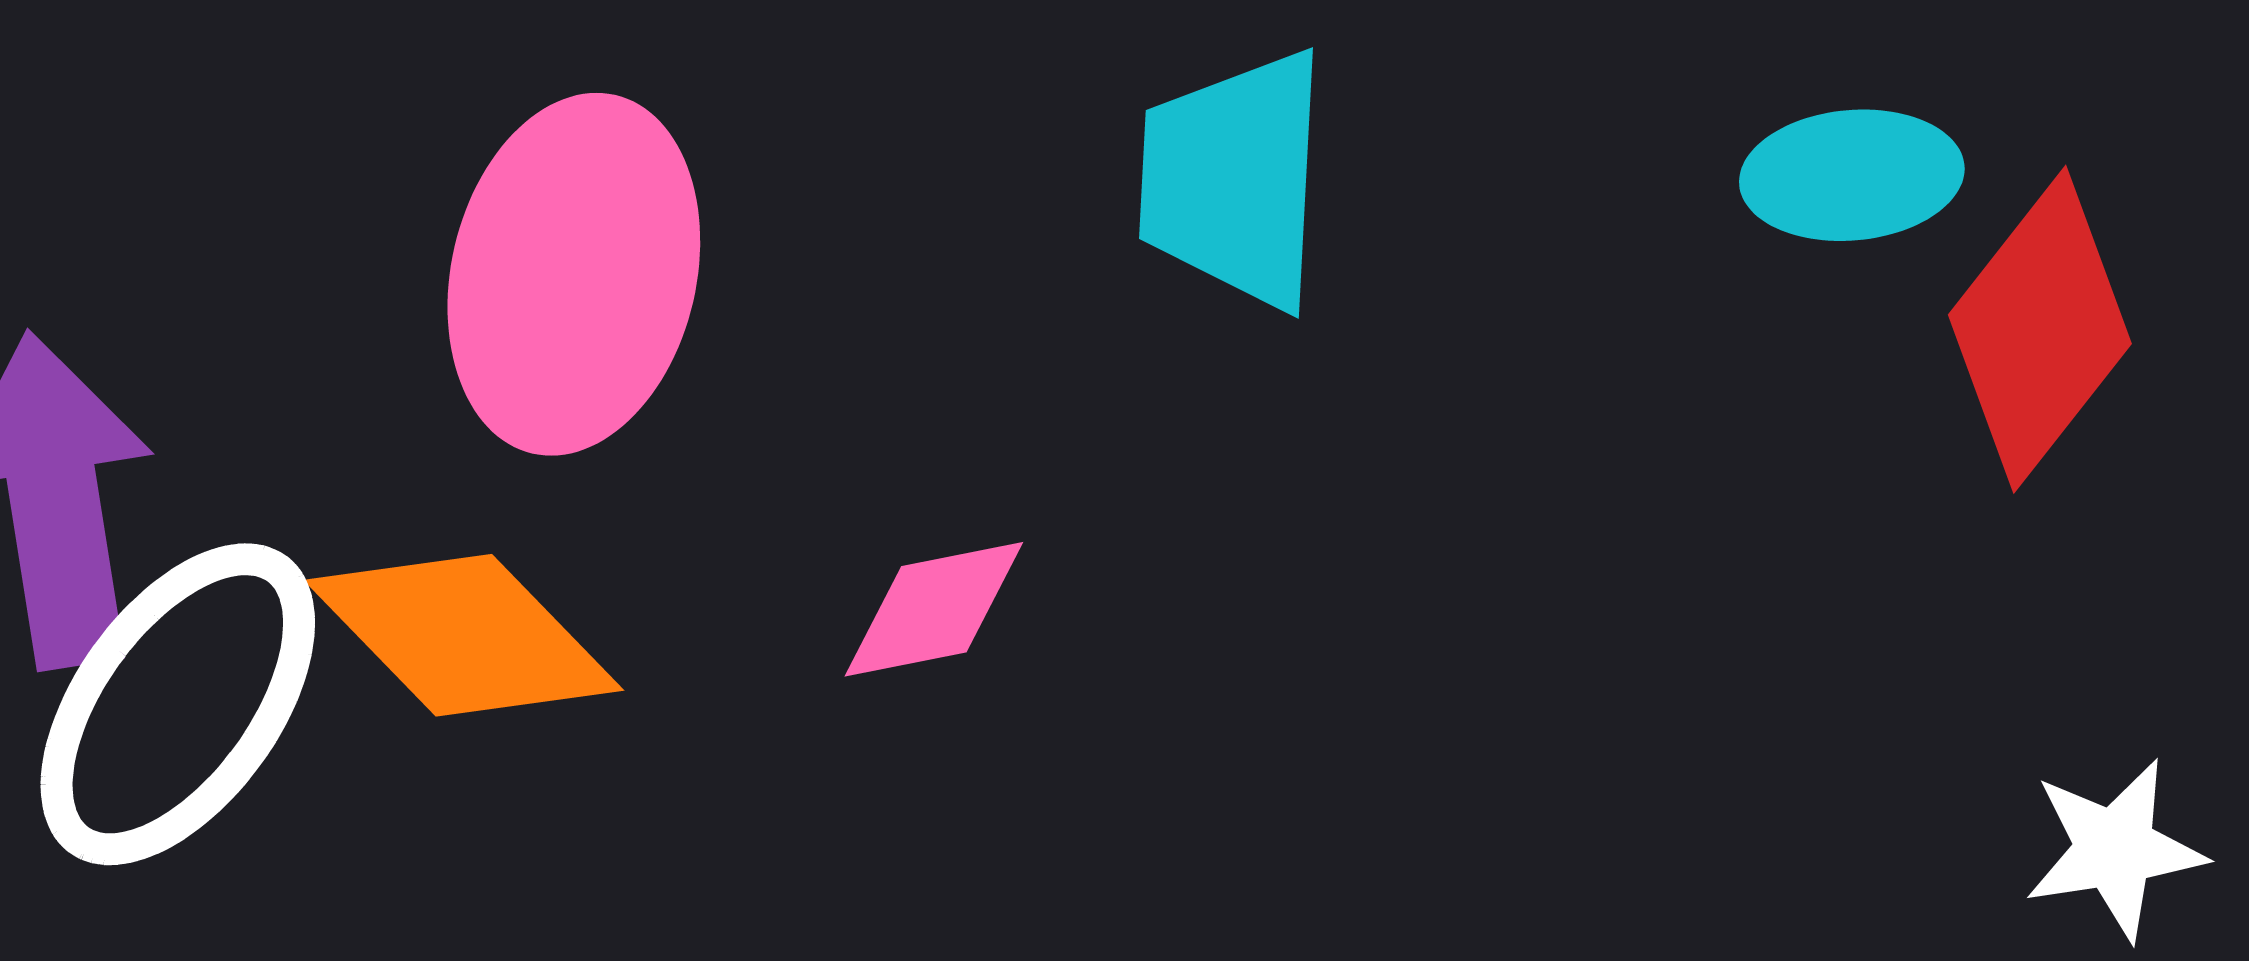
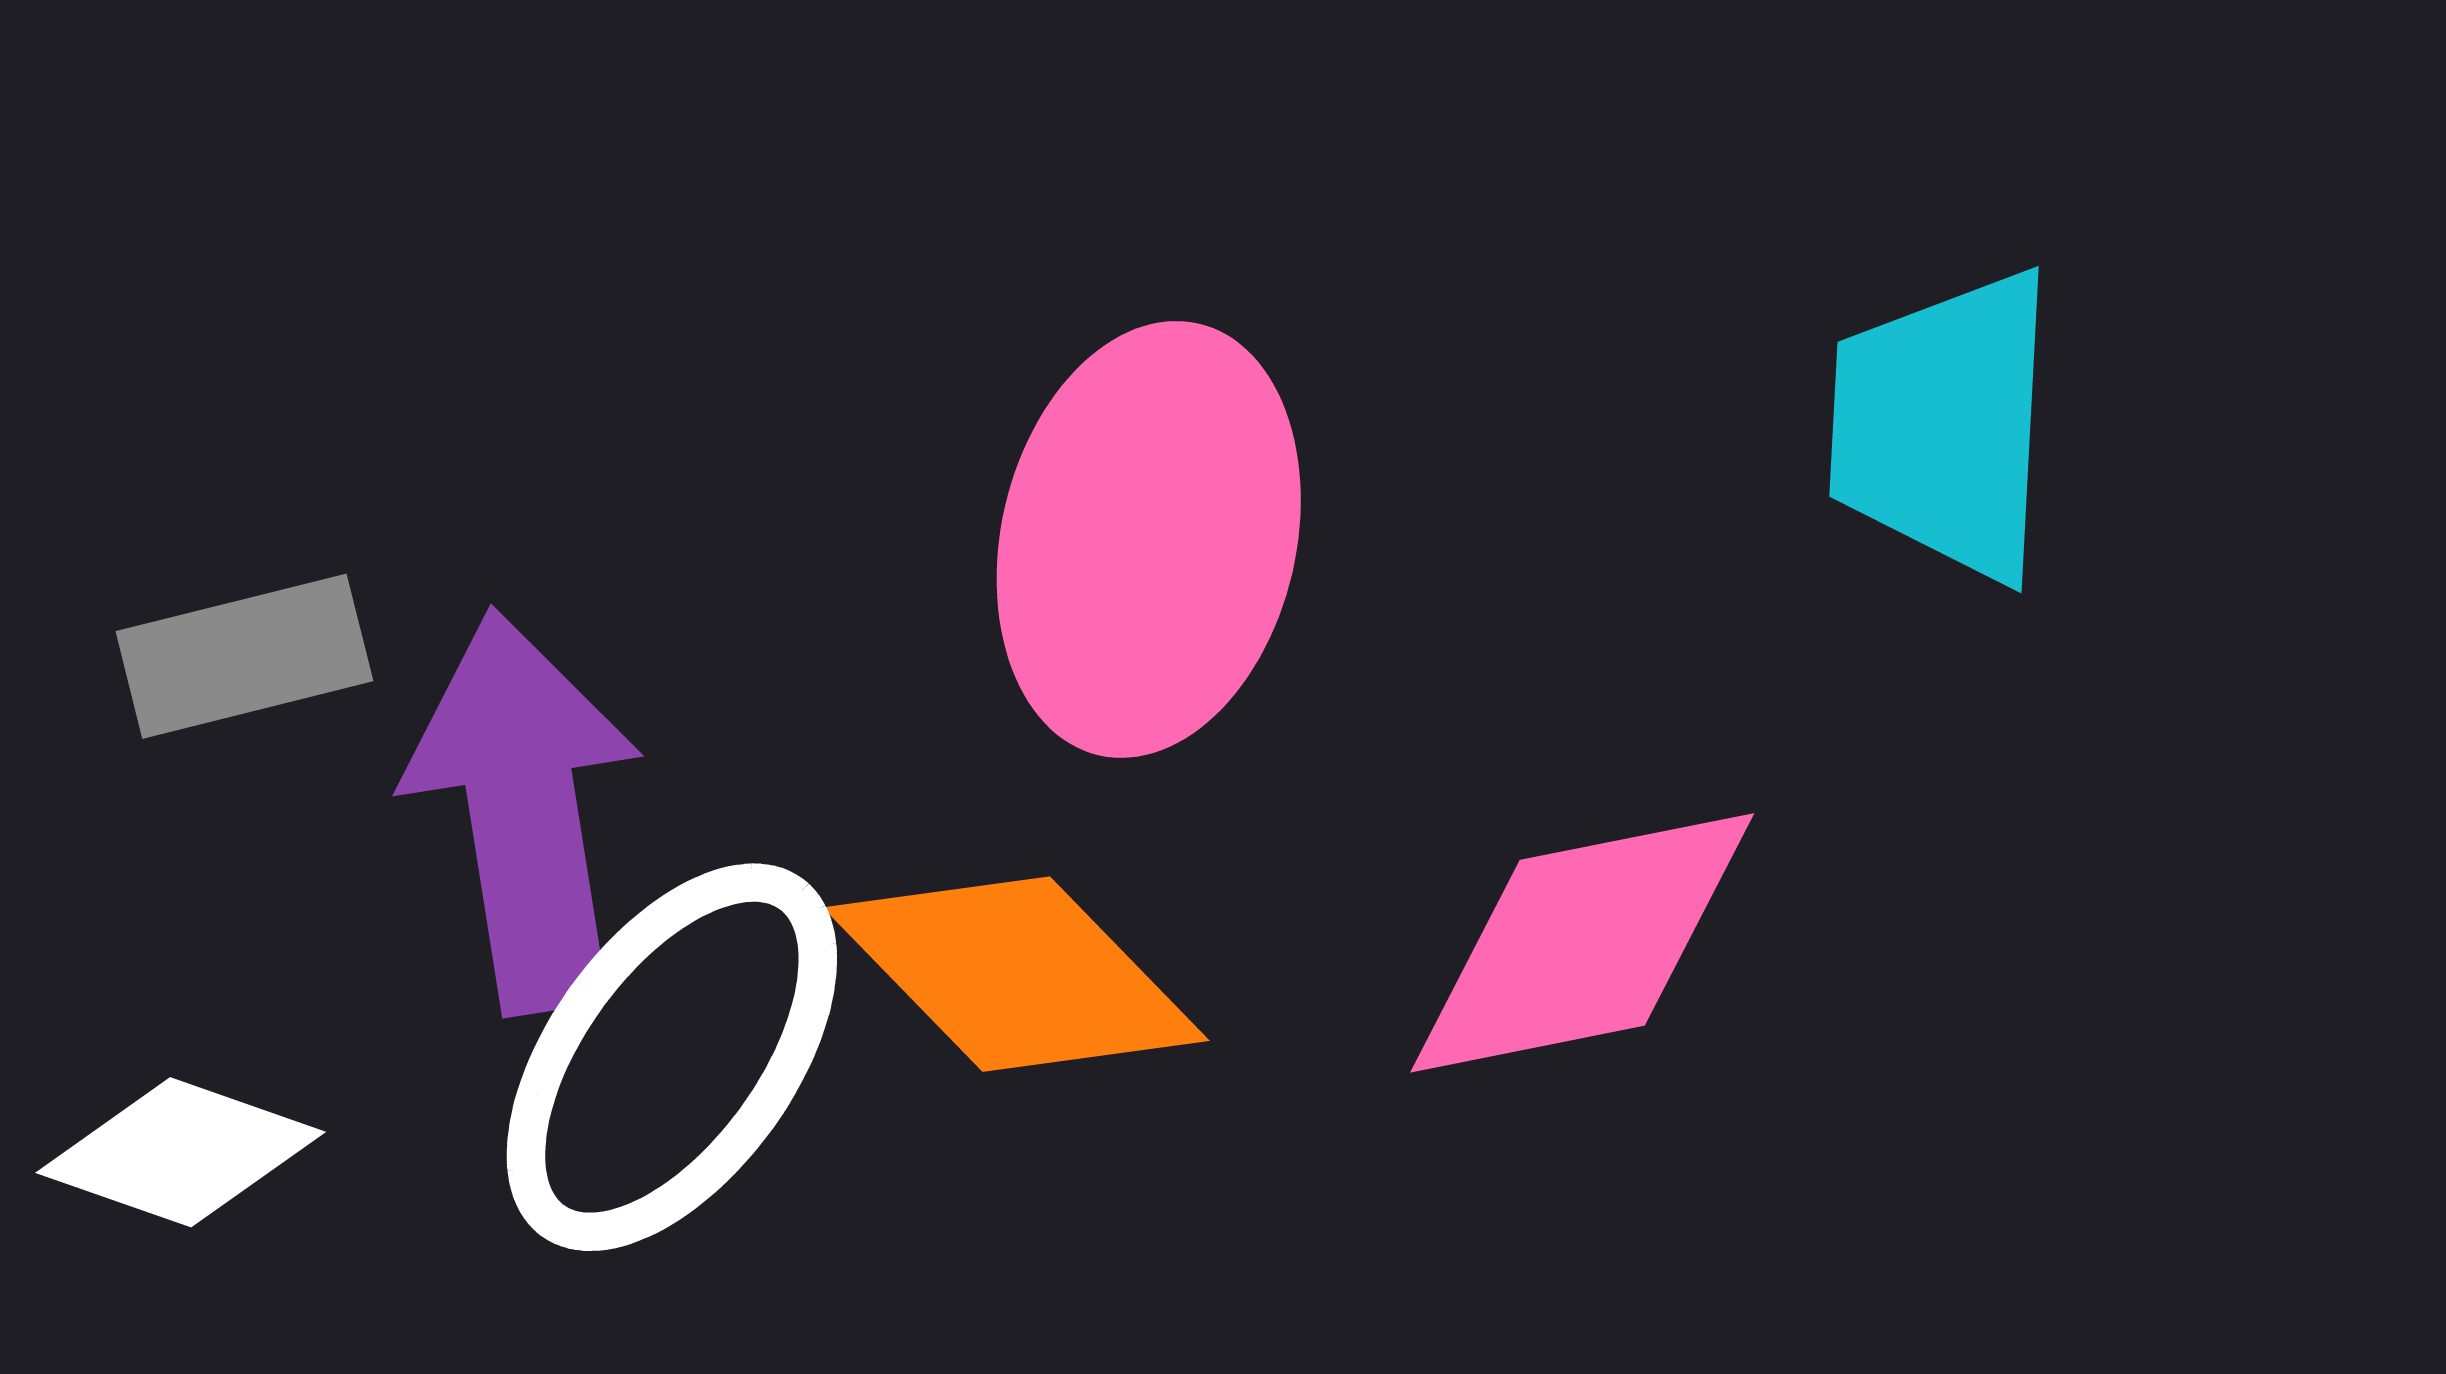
pink diamond: (934, 609) -> (1582, 943), size x1.6

